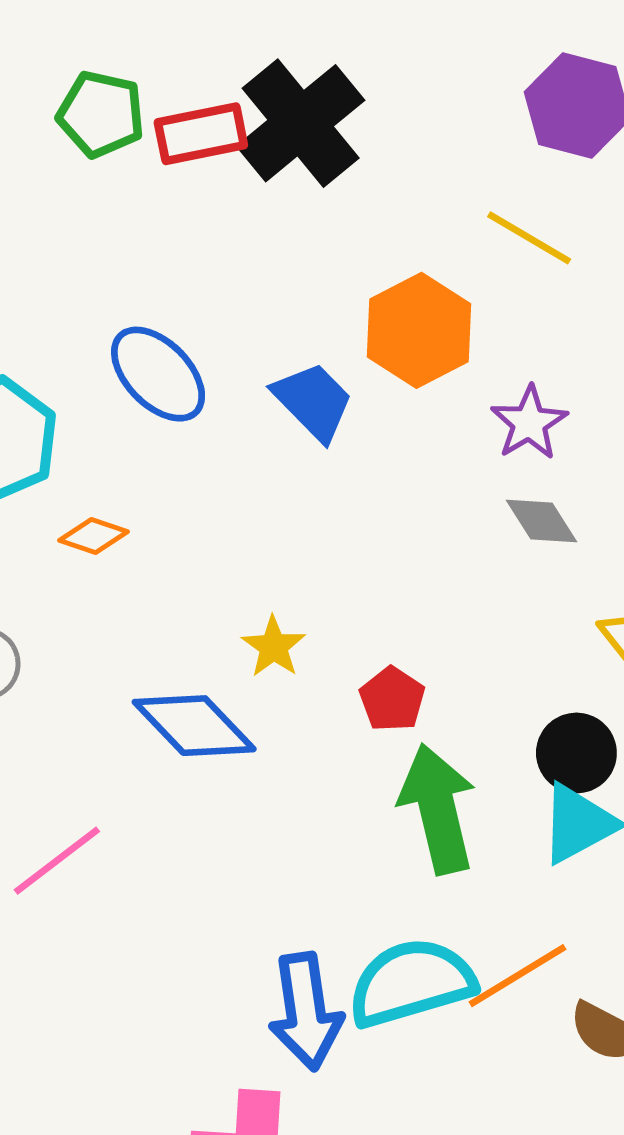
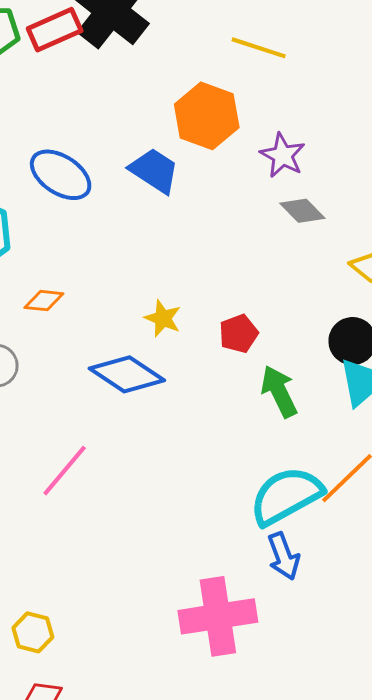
orange diamond: (94, 536) -> (44, 301), moved
red pentagon: (392, 699) -> (239, 334), turned 30
green arrow: (438, 809) -> (279, 391), size x0.7
blue arrow: (306, 1011) -> (283, 556), moved, size x0.7

